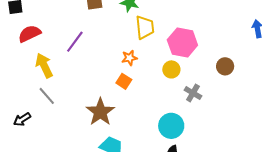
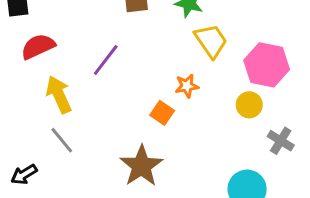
yellow trapezoid: (145, 27) -> (211, 41), turned -30
orange square: (124, 81) -> (162, 113), moved

